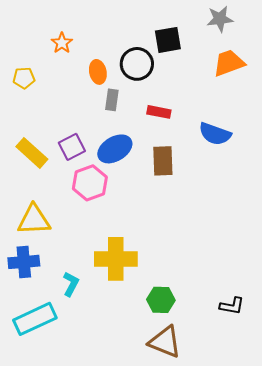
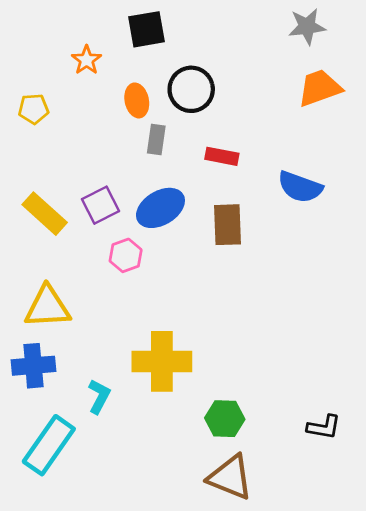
black square: (168, 40) -> (147, 29), moved
pink hexagon: (90, 183) -> (126, 255), size x0.7
cyan rectangle: (35, 319) -> (49, 445), turned -30

